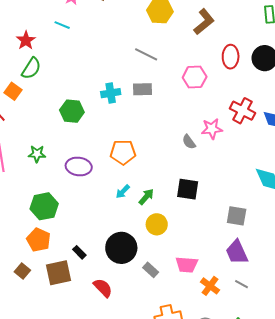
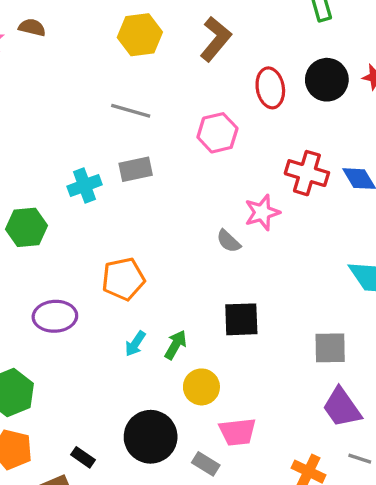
pink trapezoid: (187, 265) -> (238, 432), moved

